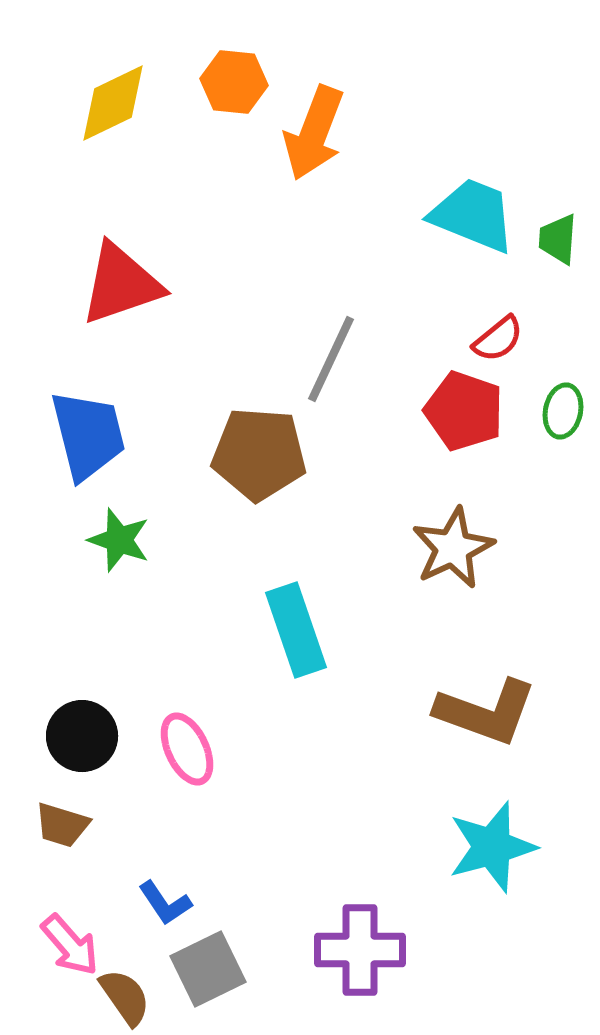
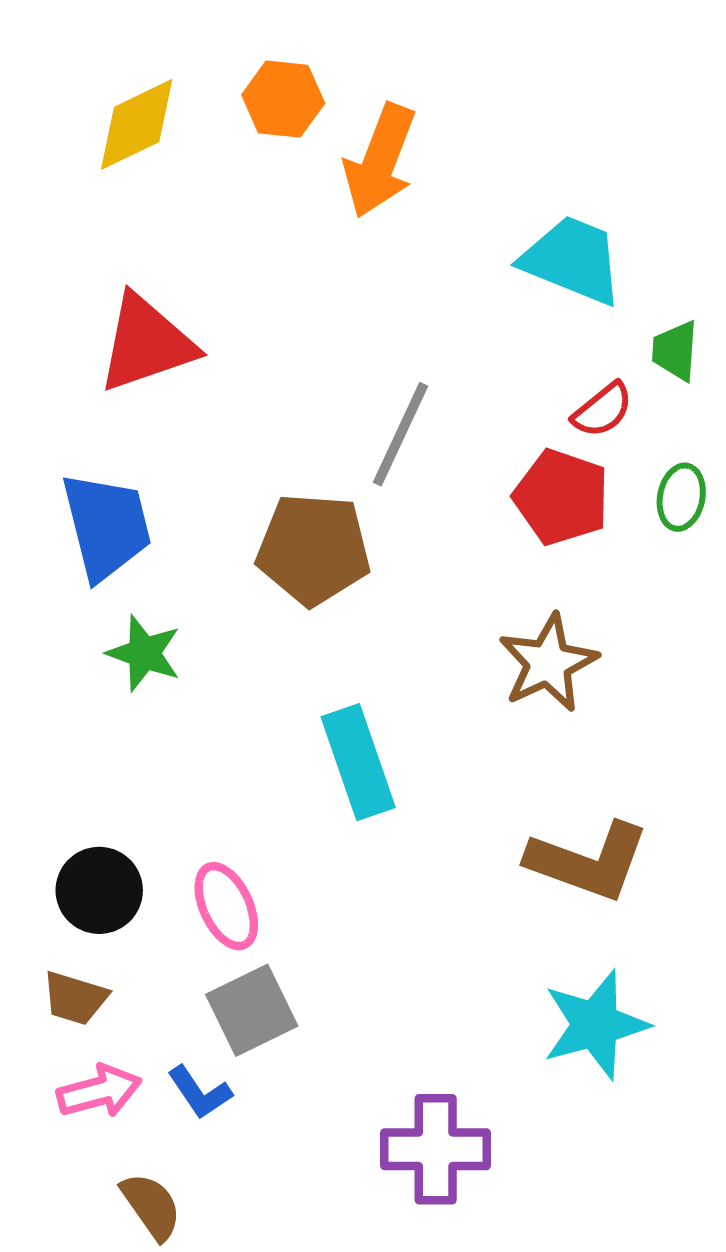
green trapezoid: (558, 239) -> (675, 351), moved
pink arrow: (70, 945) -> (99, 1091), moved, turned -64
gray square: (208, 969) -> (252, 1010), moved

